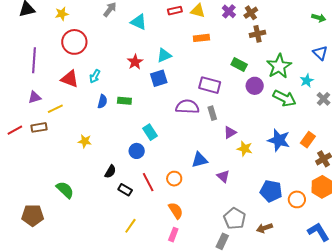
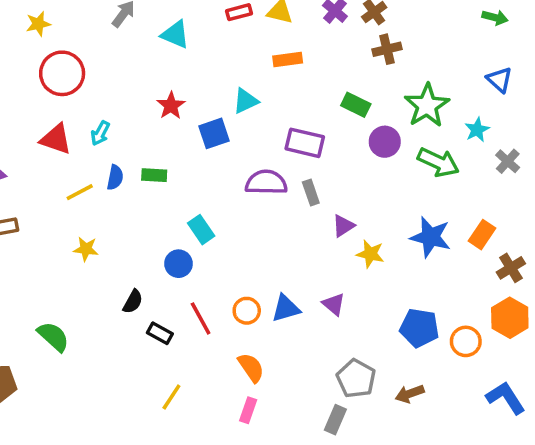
cyan triangle: (164, 55) -> (246, 101), moved
yellow line: (55, 109) -> (80, 192), moved
blue triangle: (200, 160) -> (286, 308), moved

